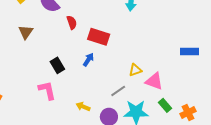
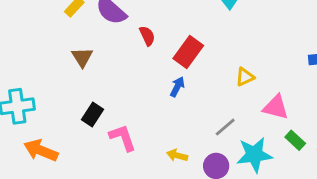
red rectangle: (99, 37) -> (188, 52), turned -65
black rectangle: (57, 65) -> (93, 114), moved, turned 70
yellow triangle: (135, 70) -> (245, 77), moved

